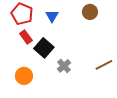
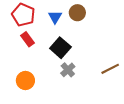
brown circle: (90, 12) -> (77, 13), moved
black square: (44, 48) -> (60, 48), moved

